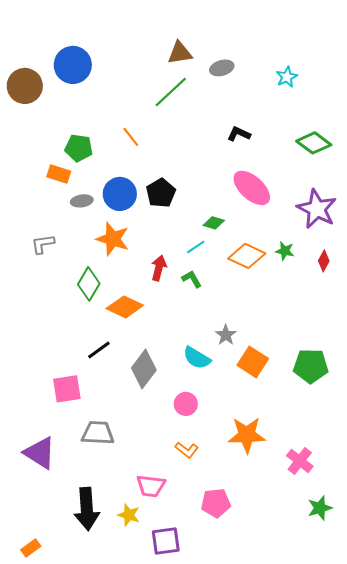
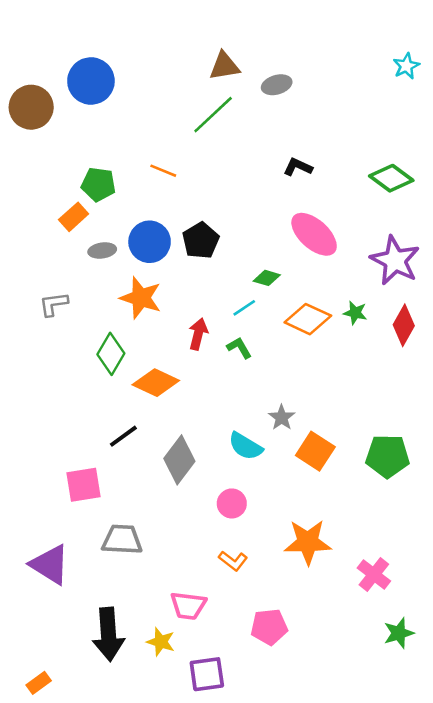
cyan star: (287, 77) -> (406, 66), moved
orange line: (131, 137) -> (163, 171), turned -30
orange rectangle: (59, 174) -> (74, 217), turned -60
red diamond: (324, 261) -> (404, 325), size x1.5

